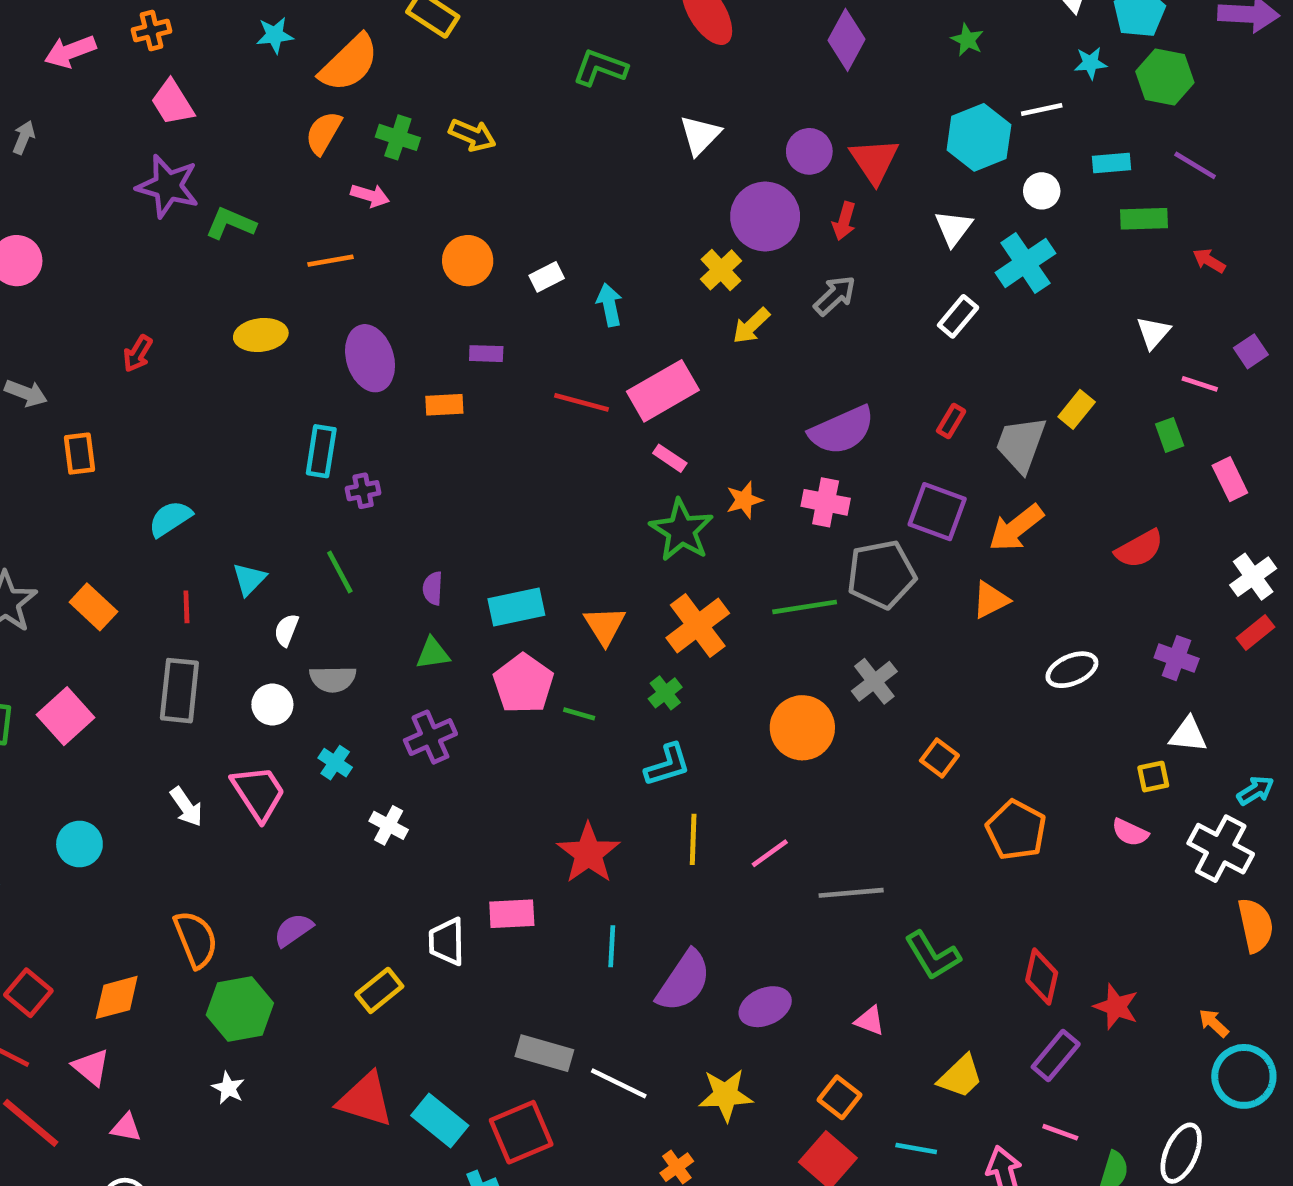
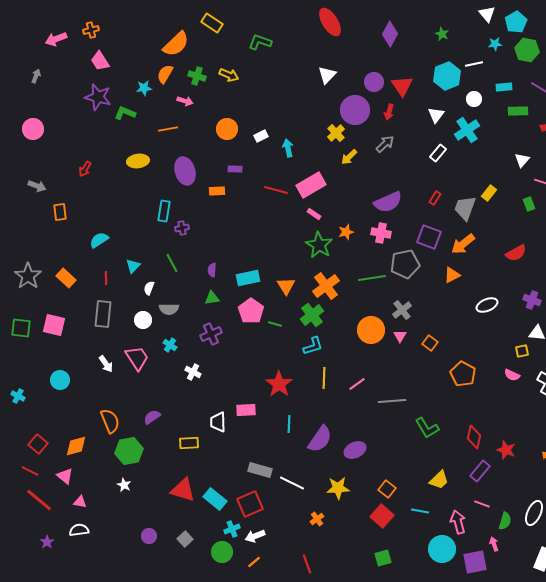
cyan star: (275, 35) -> (144, 88), moved
green L-shape: (600, 68) -> (260, 42), moved
green cross: (665, 693) -> (312, 315), size x1.6
pink square: (66, 716) -> (54, 325), turned -35
yellow rectangle: (379, 990) -> (189, 443), turned 36
pink triangle: (870, 1021) -> (400, 336), moved, turned 40

